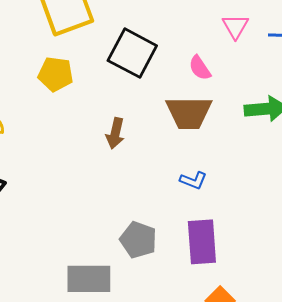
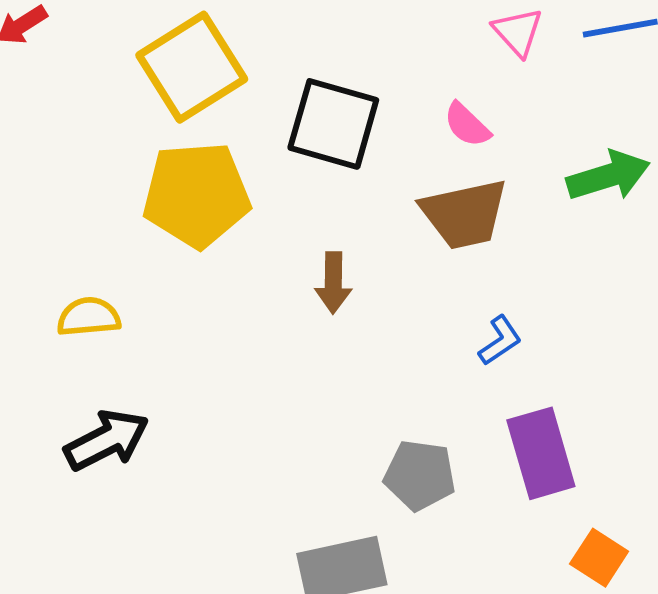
yellow pentagon: (56, 74) -> (196, 195), size x1.6
blue L-shape: (193, 180) -> (500, 341), turned -44

